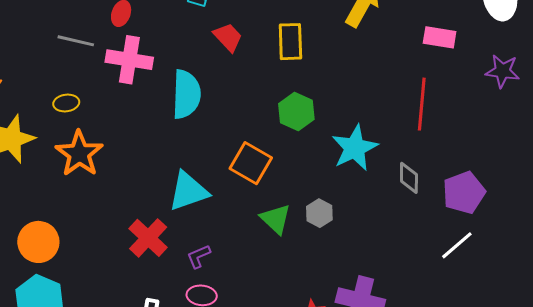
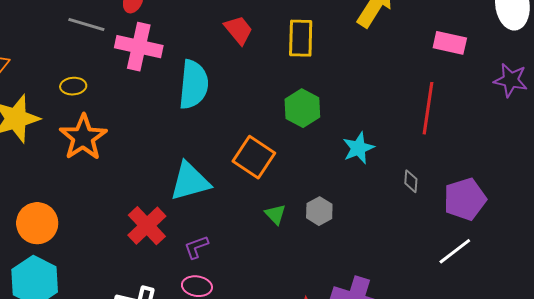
cyan star: (355, 148) -> (358, 148), size x0.7
gray diamond: (409, 178) -> (411, 181), size x0.7
green triangle: (276, 219) -> (275, 214), size x0.7

